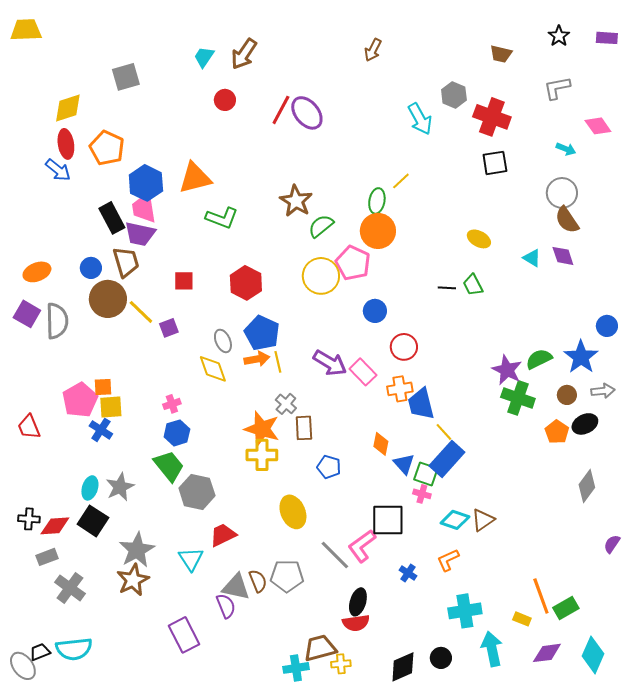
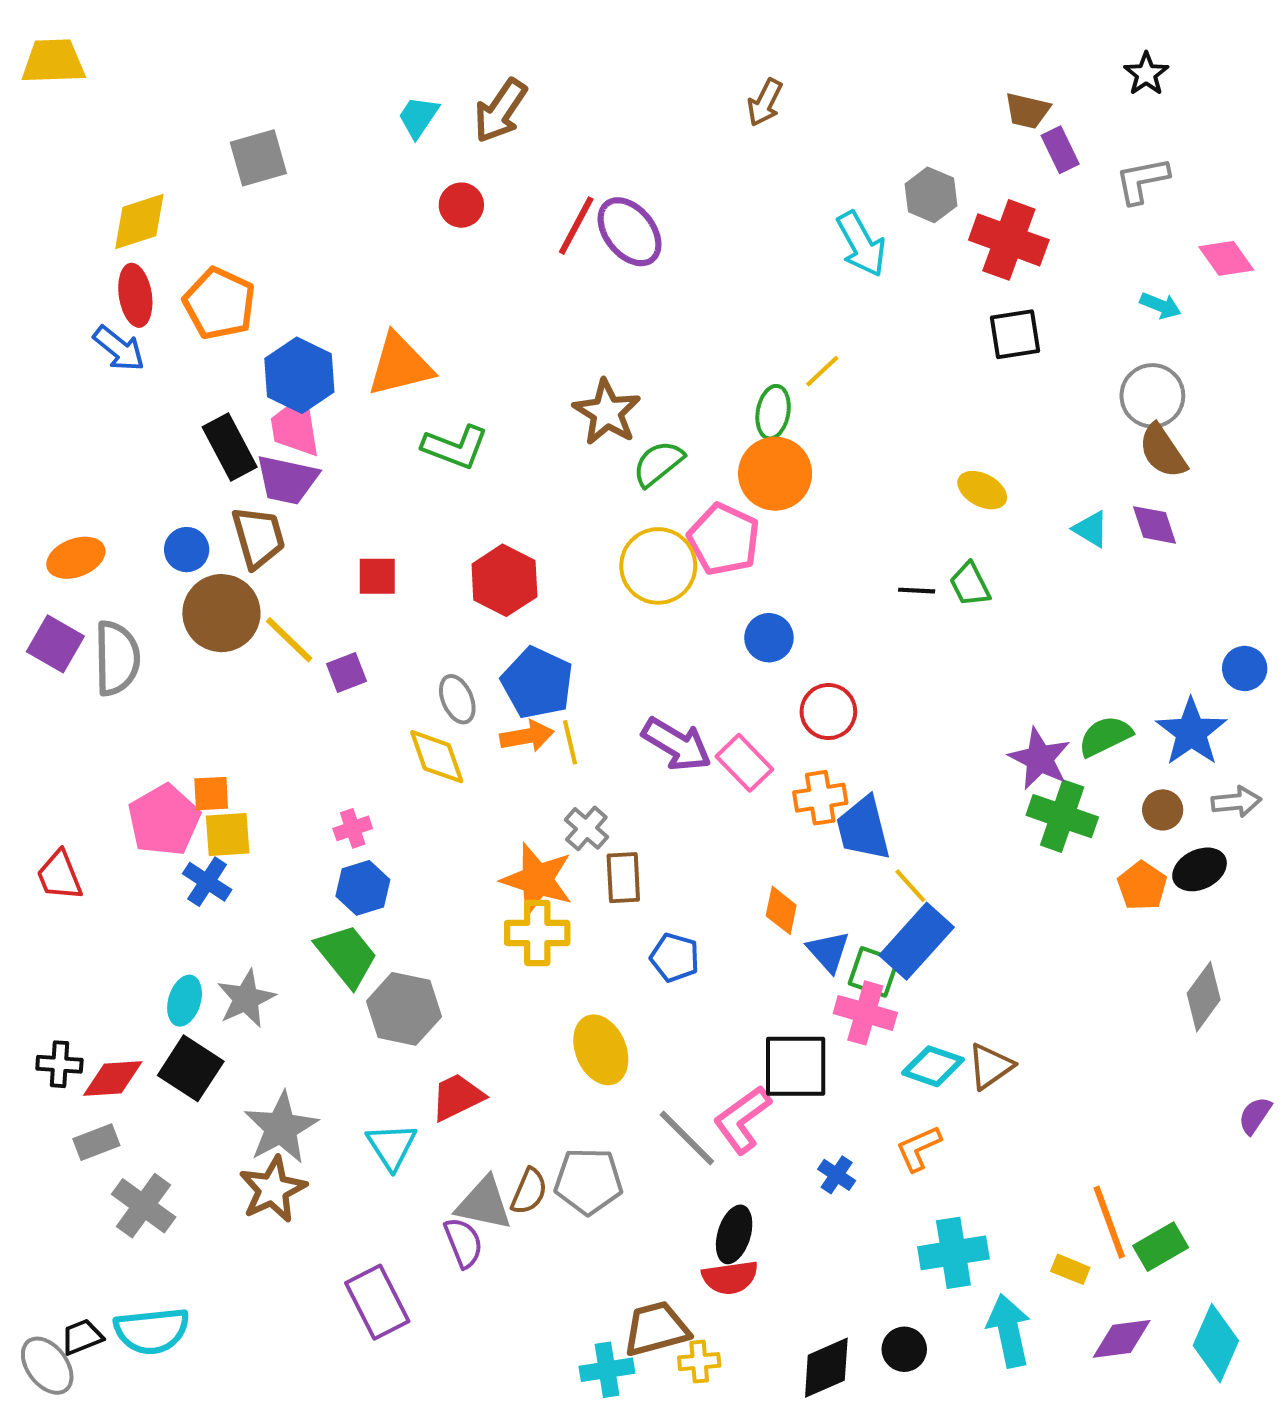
purple rectangle: (607, 38) -> (1060, 150), moved, turned 60
pink cross: (422, 494) -> (865, 1013), size x1.6
brown semicircle: (258, 581) -> (529, 1191), turned 45

